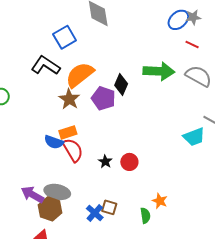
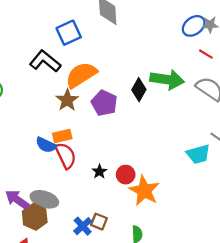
black diamond: (121, 84) -> (139, 90), moved
orange star: (160, 201) -> (144, 191), moved, size x1.8

